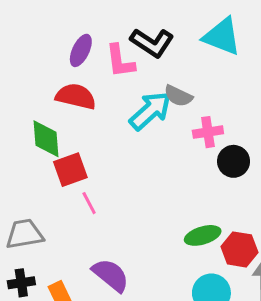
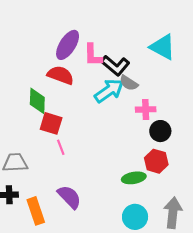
black L-shape: (152, 43) -> (115, 65), moved
purple ellipse: (81, 50) -> (68, 45), size x1.4
red square: (70, 170) -> (51, 123), turned 30
red hexagon: (239, 249) -> (156, 161), moved

